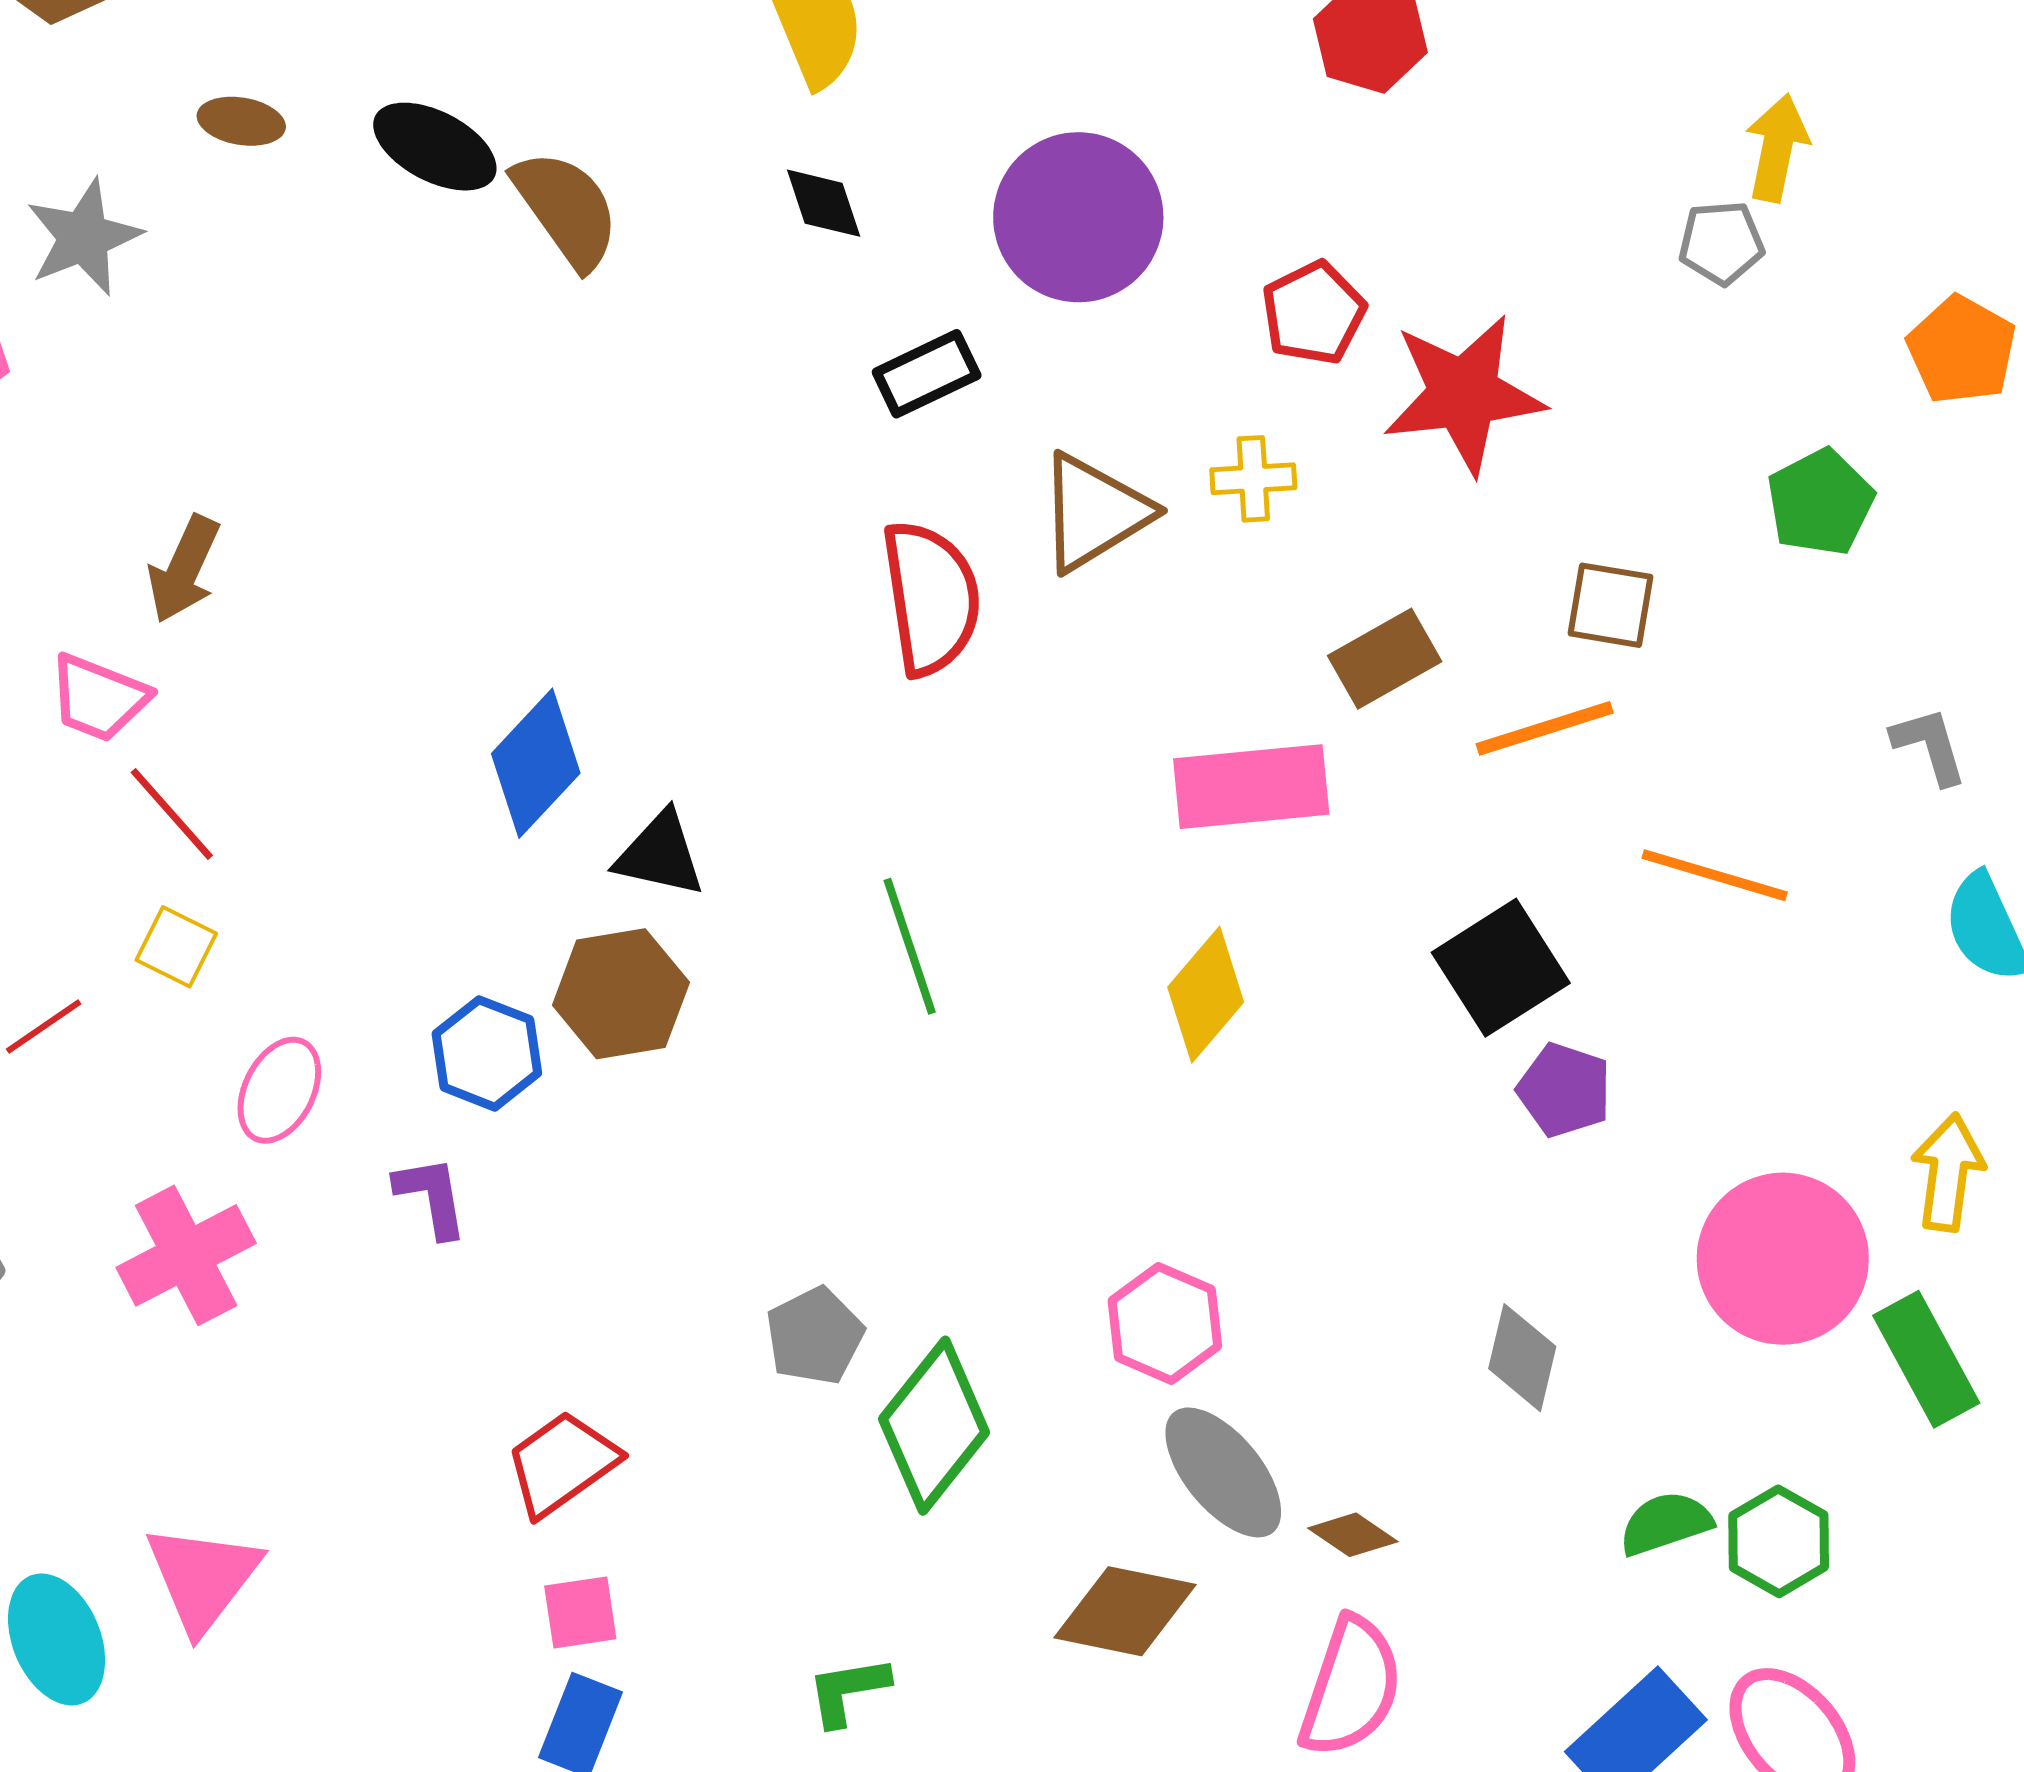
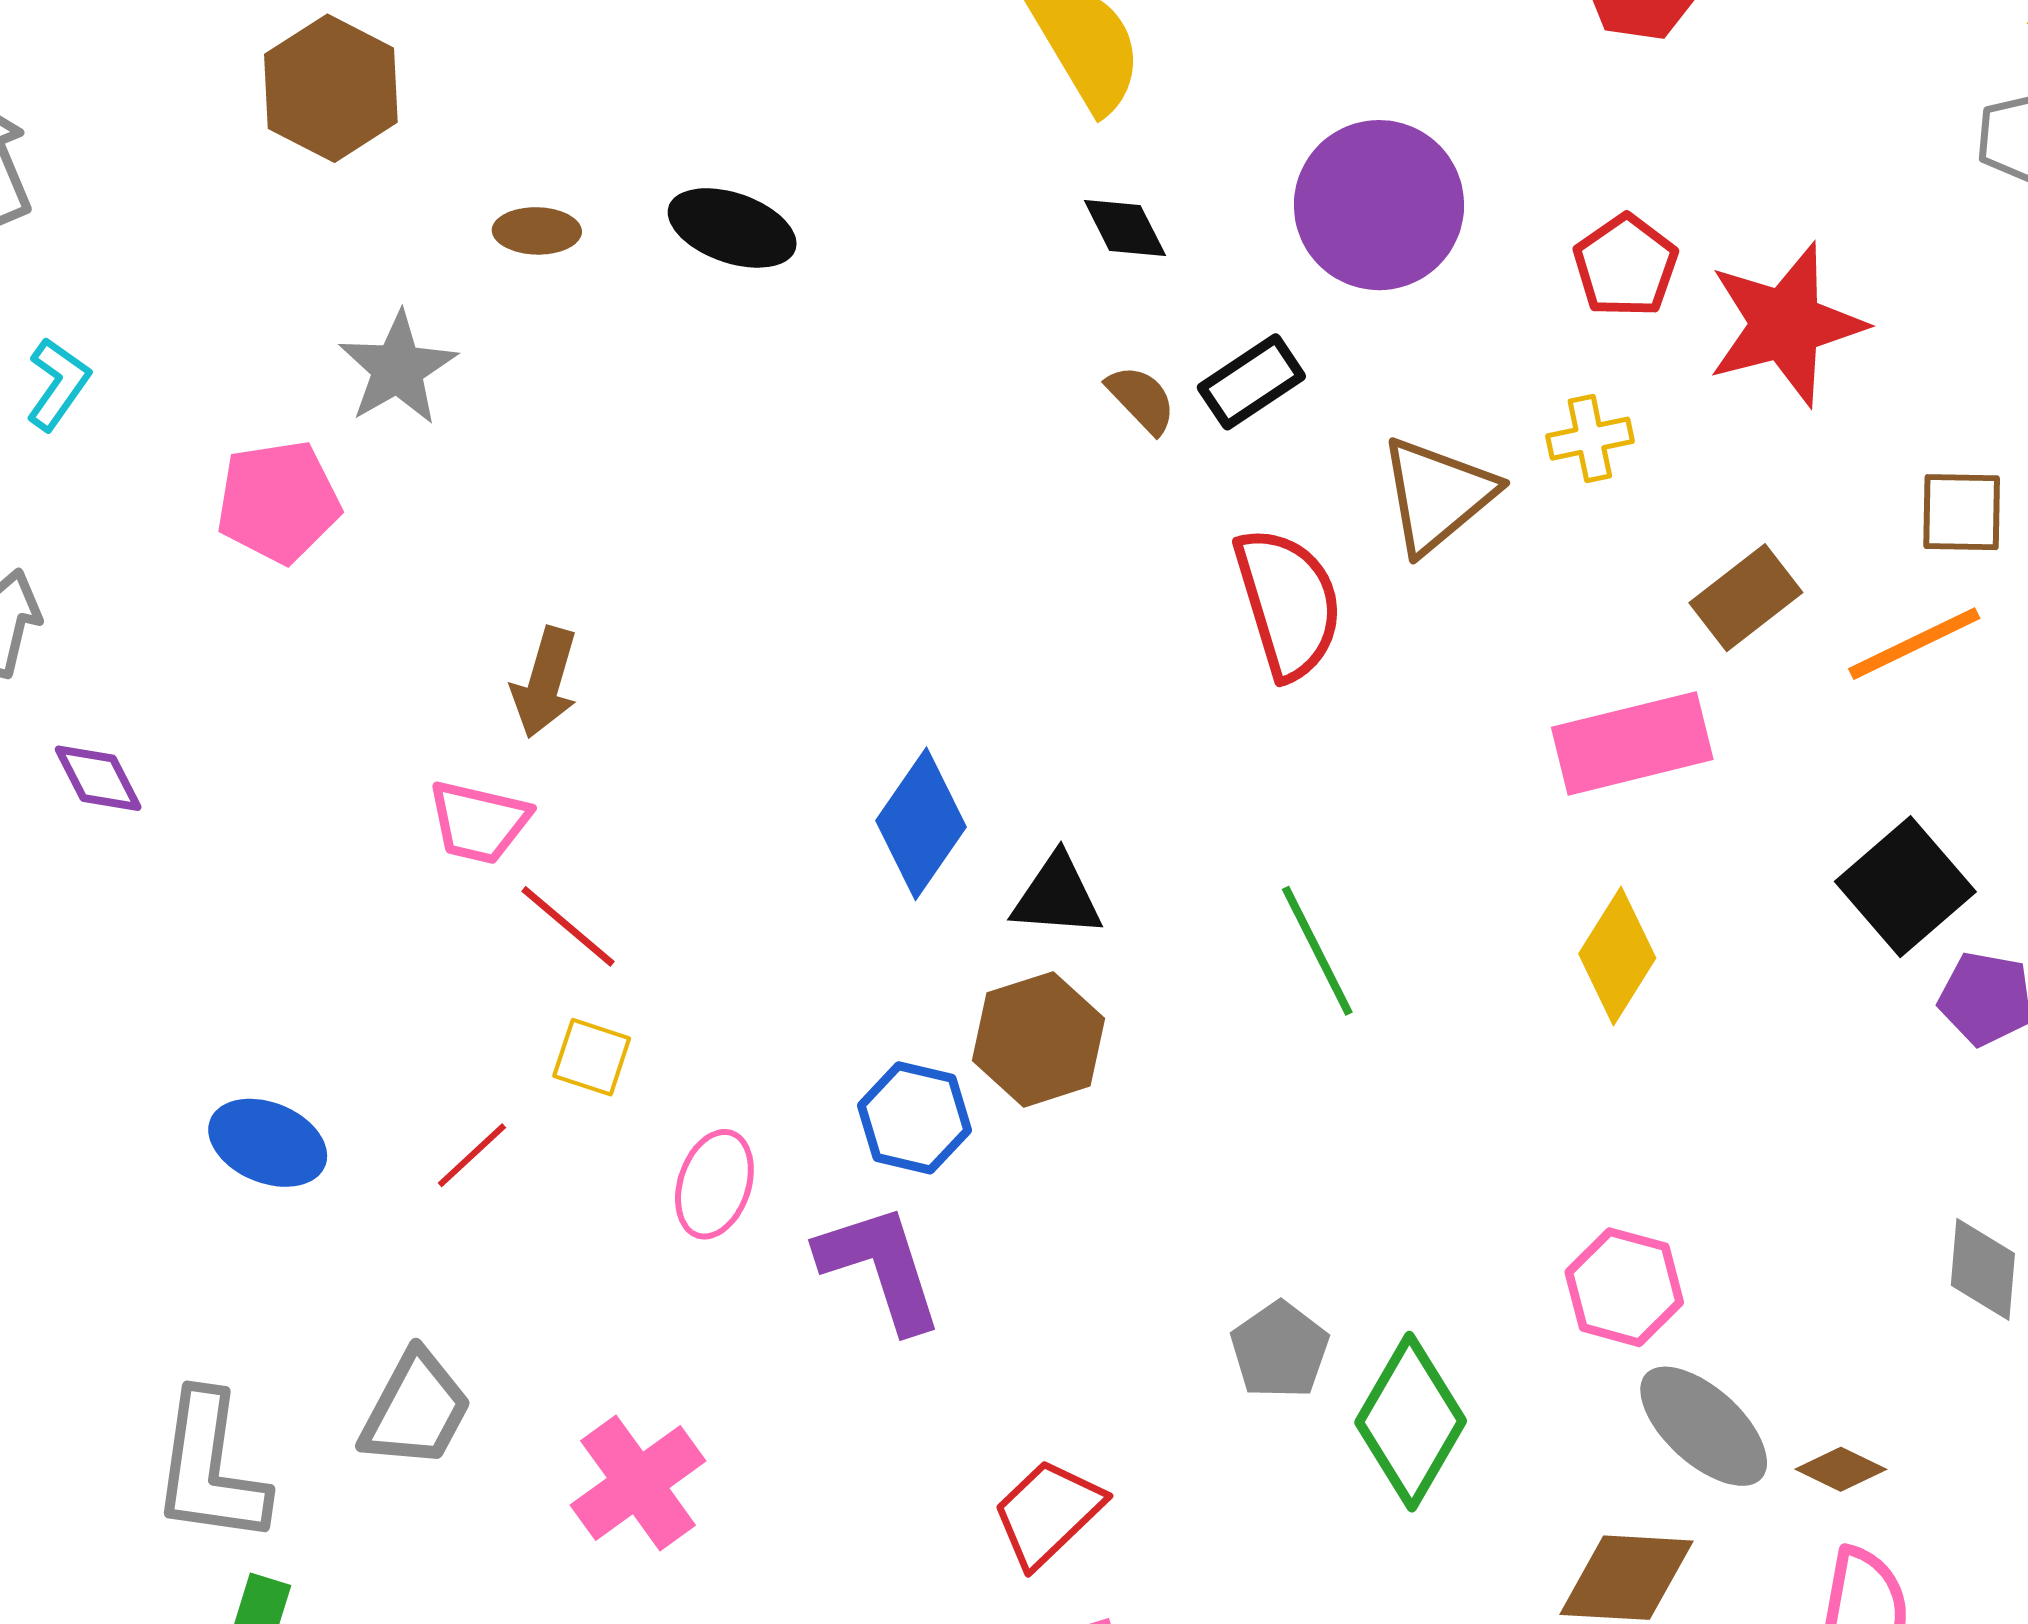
brown semicircle: (566, 209) -> (1141, 399), moved, size x0.6
purple L-shape: (431, 1197) -> (880, 1267), size x1.6
pink cross: (186, 1255) -> (638, 1483), moved

